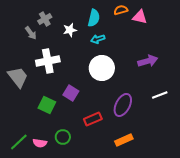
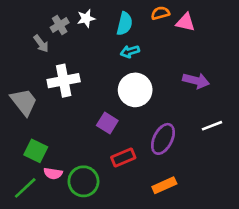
white star: (70, 30) -> (86, 18), moved
purple arrow: (148, 61) -> (196, 81), turned 30
purple square: (71, 93) -> (107, 123), moved
green square: (47, 105) -> (36, 151), moved
green circle: (63, 137) -> (83, 181), size x1.5
pink semicircle: (40, 143) -> (53, 173), moved

